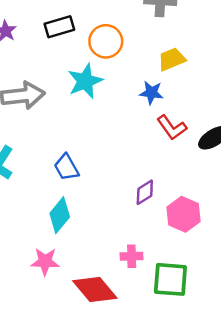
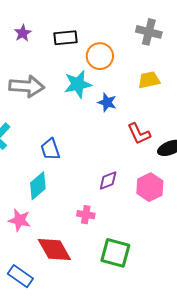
blue star: (151, 93) -> (107, 102), moved
pink hexagon: (183, 214) -> (150, 187), moved
pink cross: (132, 256) -> (86, 215), moved

